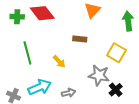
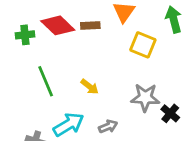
brown rectangle: (80, 39) -> (90, 26), moved
yellow square: (116, 53) -> (143, 45), moved

